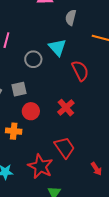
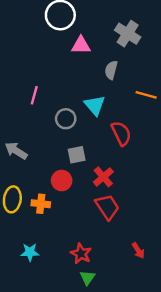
gray square: (19, 89) -> (77, 155), moved
red trapezoid: (65, 148) -> (107, 207), moved
red star: (40, 166) -> (81, 254), moved, size x0.7

